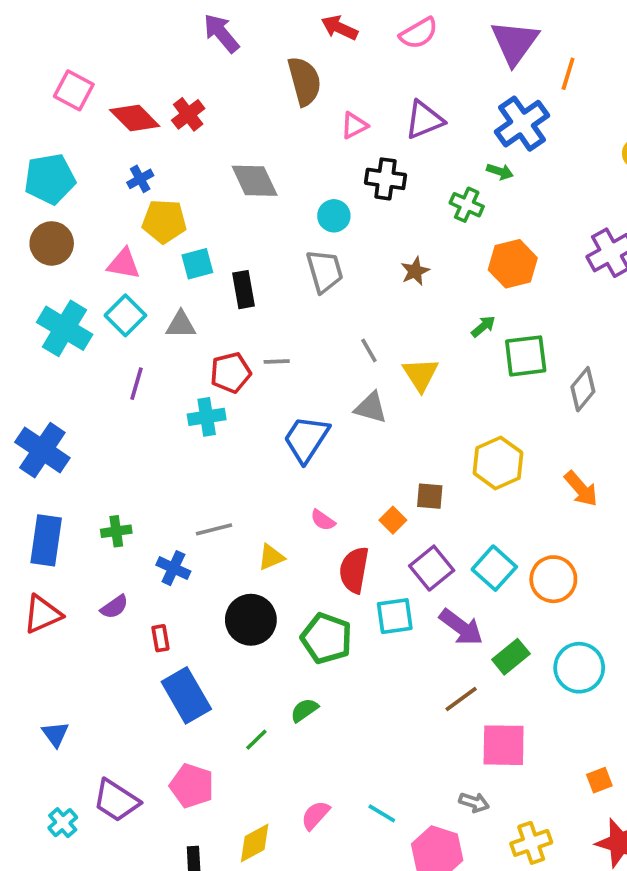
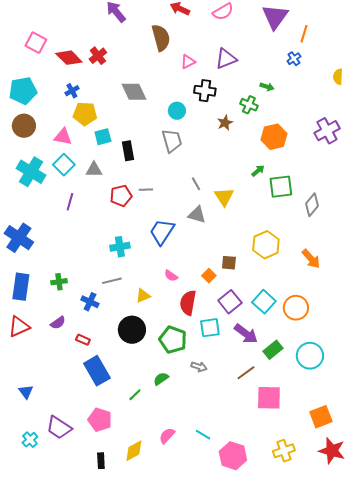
blue cross: (522, 124) -> (294, 59), moved, size x0.5
brown star: (415, 271) -> (225, 123), moved
cyan cross: (207, 417) -> (120, 247), moved
red rectangle: (160, 638) -> (83, 340), turned -56
orange square: (599, 780) -> (321, 417), size x1.6
gray arrow: (474, 802) -> (199, 367), moved

